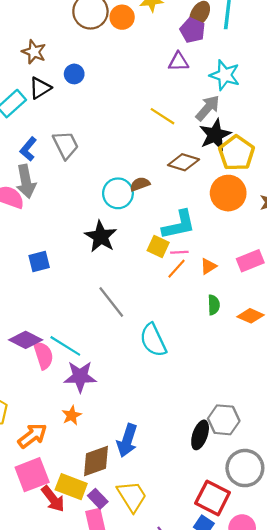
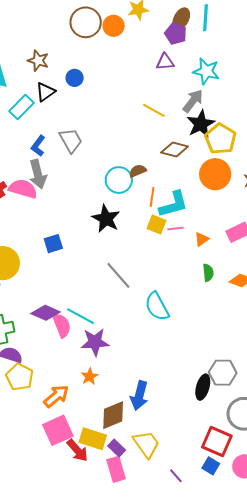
orange line: (177, 269) -> (152, 197), moved, turned -30

